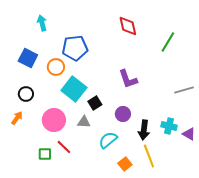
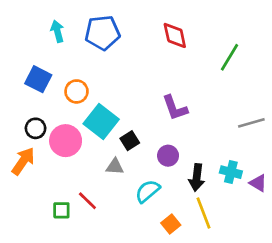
blue pentagon: (75, 48) -> (102, 33), moved
orange arrow: (17, 118) -> (23, 161), size x1.5
pink circle: (54, 120) -> (66, 141), moved

